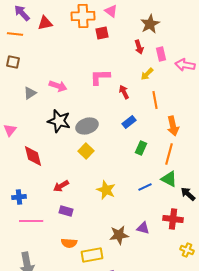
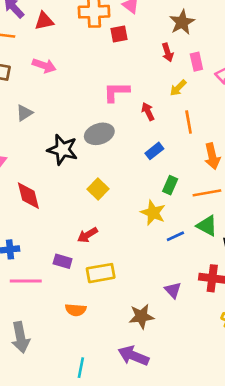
pink arrow: (58, 86) -> (44, 66), moved
gray ellipse: (87, 126) -> (99, 134), moved
orange line: (169, 154) -> (207, 193), turned 65
red arrow: (61, 186) -> (87, 235), moved
yellow star: (106, 190) -> (153, 213), moved
purple rectangle: (66, 211) -> (63, 261), moved
purple triangle: (143, 228) -> (173, 290), turned 32
brown star: (119, 235) -> (141, 316), moved
yellow rectangle: (92, 255) -> (101, 273), moved

